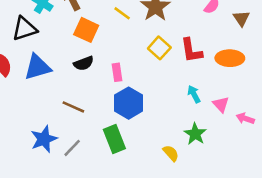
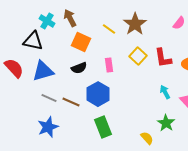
black triangle: (25, 29) -> (33, 41), turned 30
pink rectangle: (117, 72) -> (109, 65), moved
blue hexagon: (129, 103) -> (98, 94), moved
gray line: (72, 148) -> (49, 98), moved, turned 70

